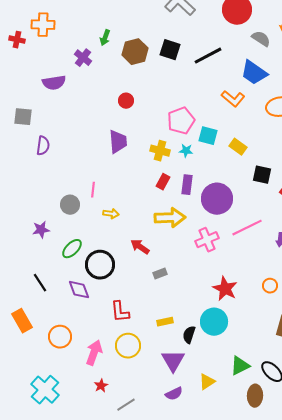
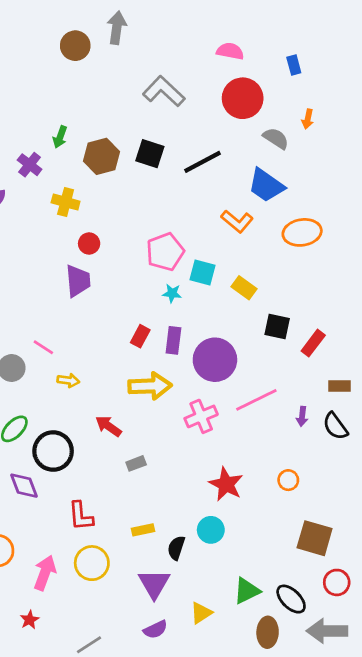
red circle: (126, 101) -> (89, 243), moved
yellow cross: (160, 151) -> (66, 202), moved
pink line: (93, 190) -> (43, 347), turned -63
cyan circle: (214, 322) -> (211, 530), size x0.7
red star: (101, 386) -> (30, 620), moved

